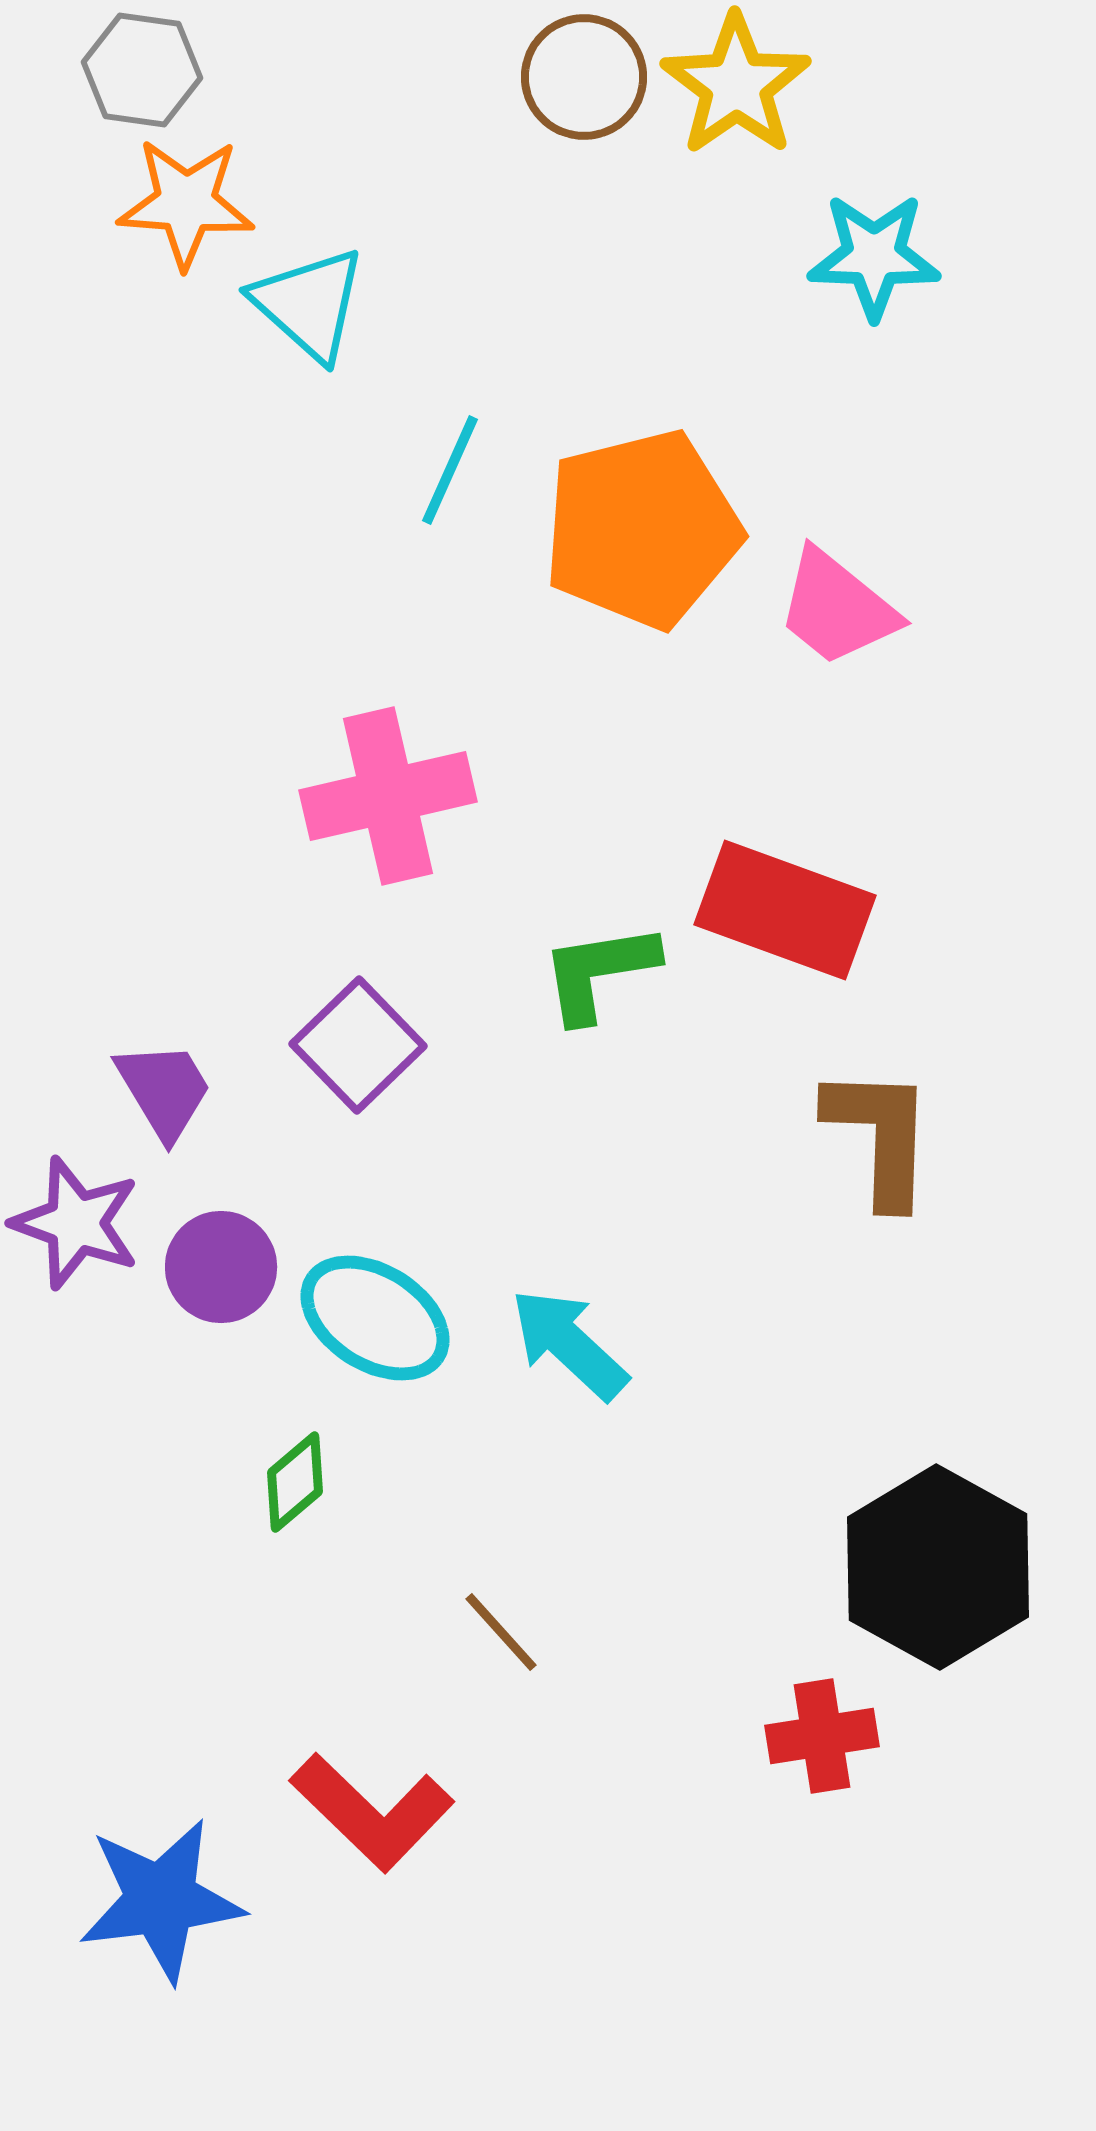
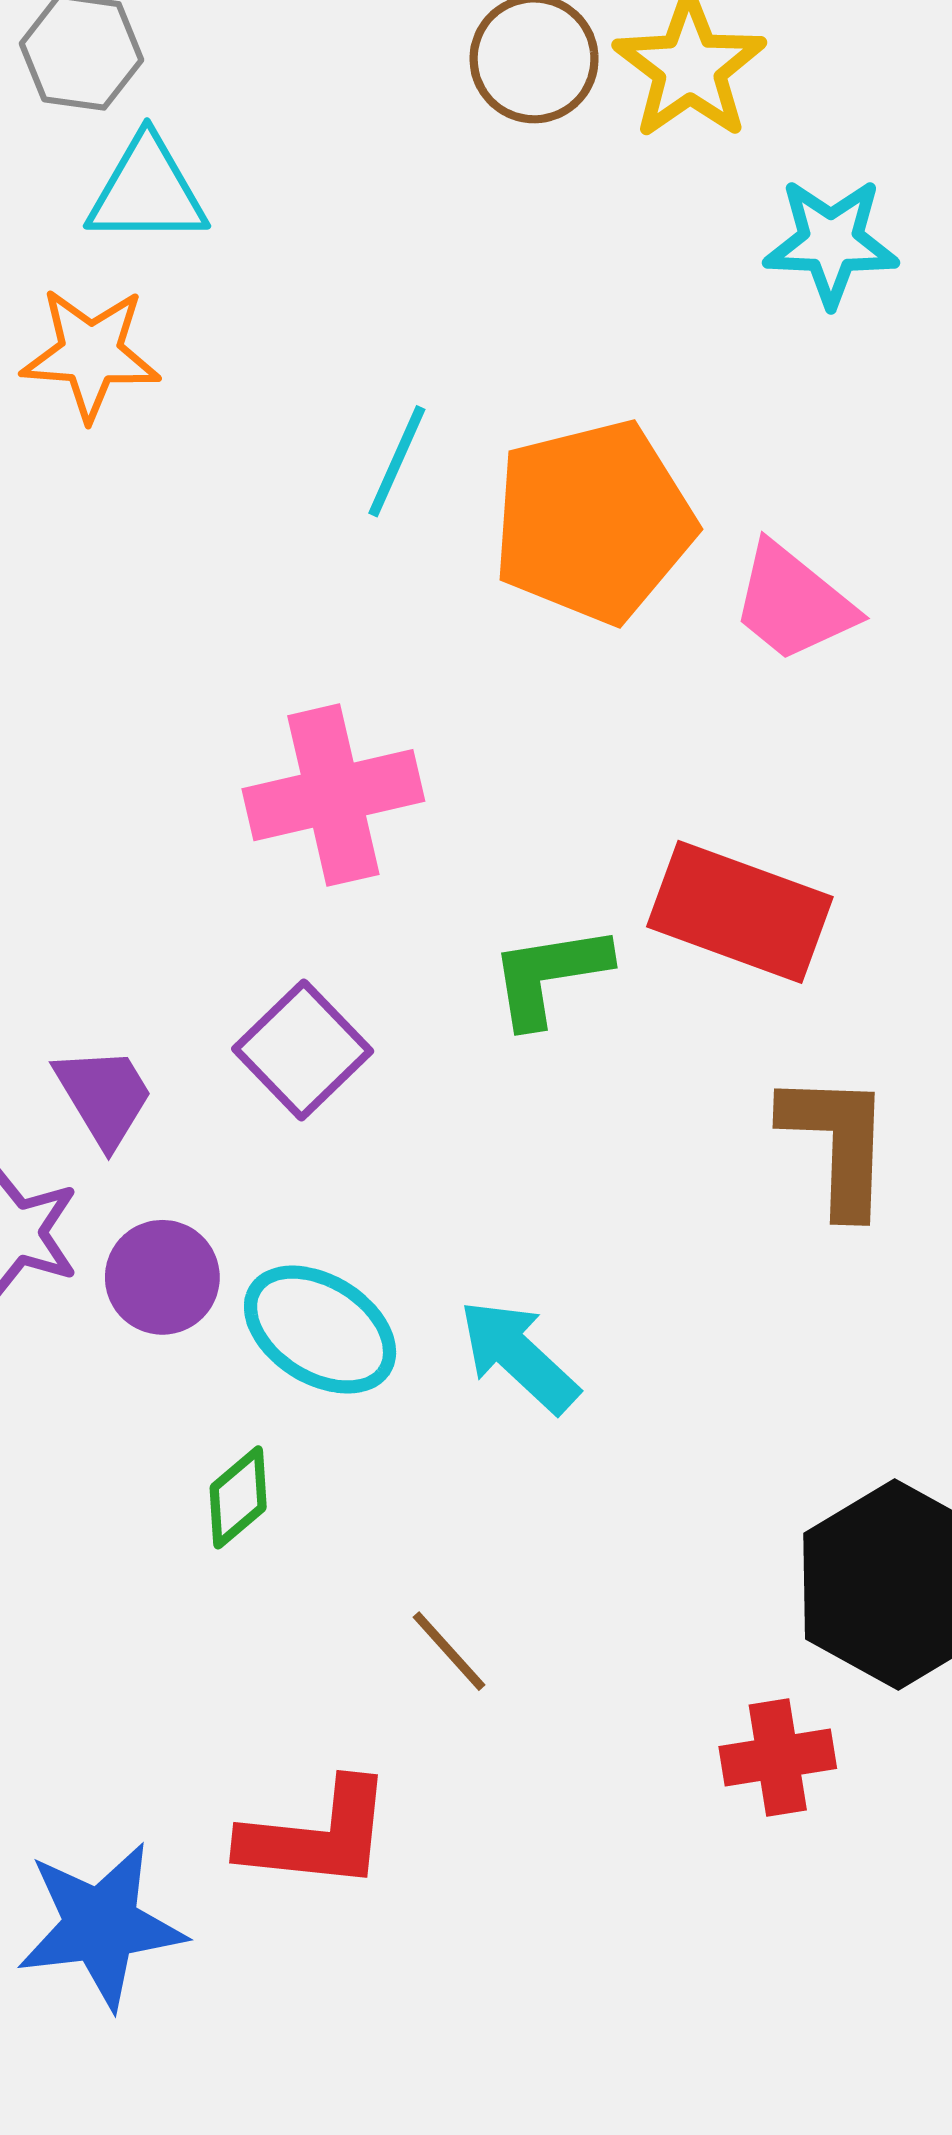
orange star: (186, 203) -> (91, 354), moved
cyan triangle: (309, 304) -> (147, 191), moved, turned -42
red L-shape: (372, 1812) -> (317, 1835), turned -38

